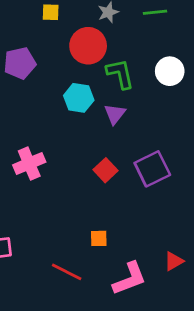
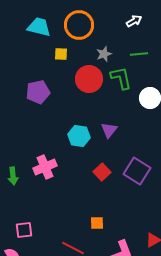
green L-shape: (120, 74) -> (121, 78), moved
cyan hexagon: (79, 98) -> (79, 136), moved
purple square: (152, 169) -> (137, 171), turned -32

